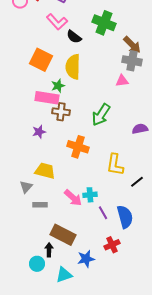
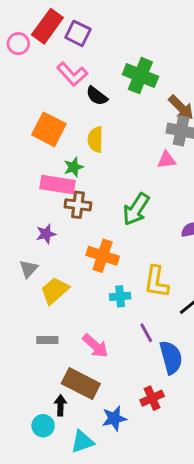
yellow semicircle: (73, 67) -> (95, 139), size x0.7
yellow trapezoid: (45, 171) -> (55, 291), turned -55
gray triangle: (26, 187) -> (29, 269), moved
cyan cross: (90, 195) -> (120, 296), moved
pink arrow: (73, 198) -> (95, 346), moved
purple line: (103, 213) -> (146, 333), moved

